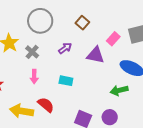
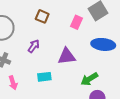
purple triangle: (95, 55) -> (67, 56), moved
green arrow: (119, 90) -> (89, 79), moved

